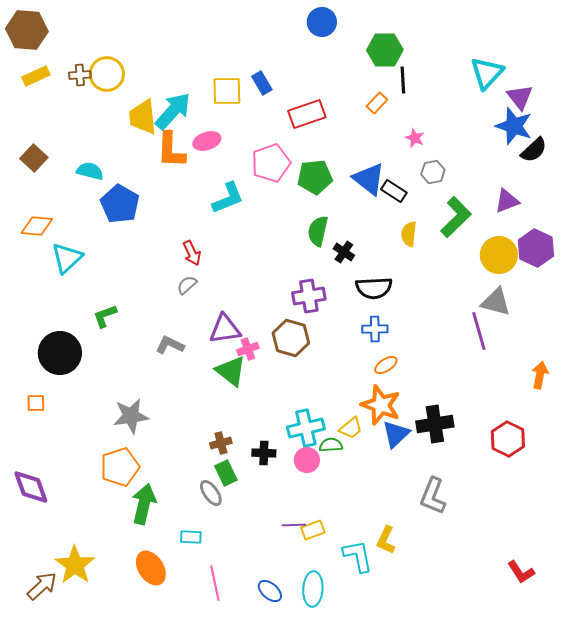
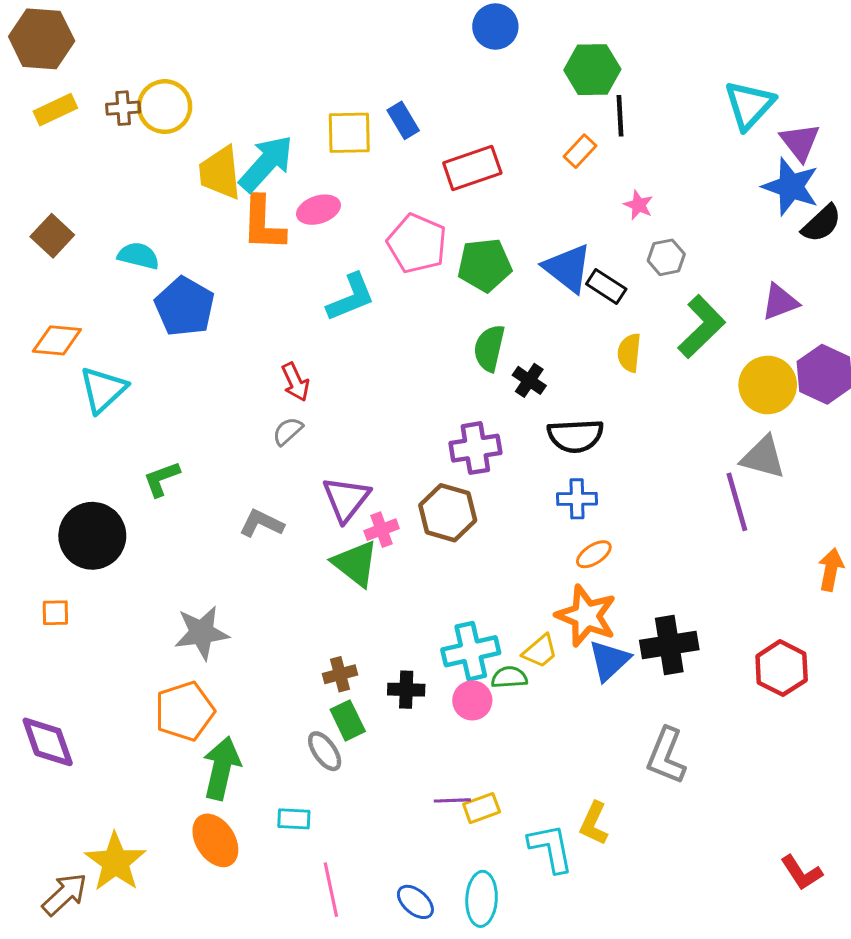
pink pentagon: (271, 163) -> (417, 243), turned -30
purple triangle: (225, 329) -> (346, 499), turned -44
orange ellipse: (151, 568) -> (215, 840), moved

